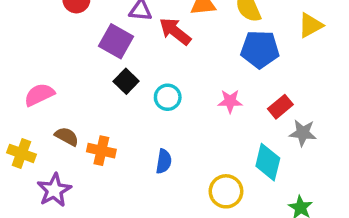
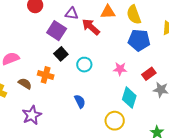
orange cross: (101, 151) -> (46, 75), moved
blue semicircle: (164, 161) -> (80, 101), turned -40
cyan diamond: (268, 162) -> (129, 98), moved
purple star: (54, 190) -> (32, 115), moved

